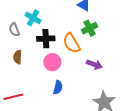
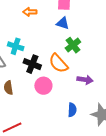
black cross: (46, 39) -> (32, 64), turned 36
blue semicircle: (58, 87) -> (72, 110), moved

